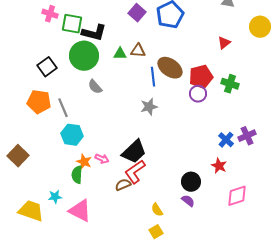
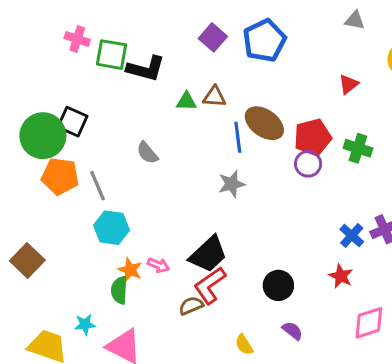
green circle: (84, 56) -> (43, 136), moved
black square: (47, 67) -> (73, 122), turned -30
black circle: (191, 182) -> (278, 285), moved

